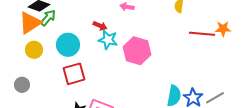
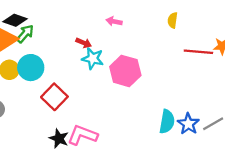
cyan circle: (68, 45) -> (31, 68), moved
red square: (74, 74) -> (54, 97), turned -30

